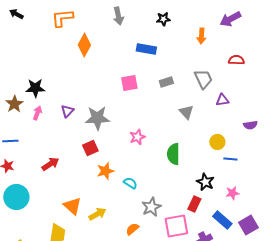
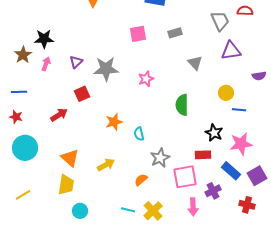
gray trapezoid: (203, 79) -> (220, 21), moved
purple triangle: (222, 100) -> (231, 51), size x1.5
pink star: (137, 137) -> (146, 79), moved
red square: (90, 148) -> (82, 94), moved
cyan semicircle: (130, 183) -> (139, 134), turned -136
pink star: (232, 193) -> (241, 144), size x1.6
red rectangle: (194, 204) -> (203, 155), turned 63
orange triangle: (72, 206) -> (70, 158), moved

